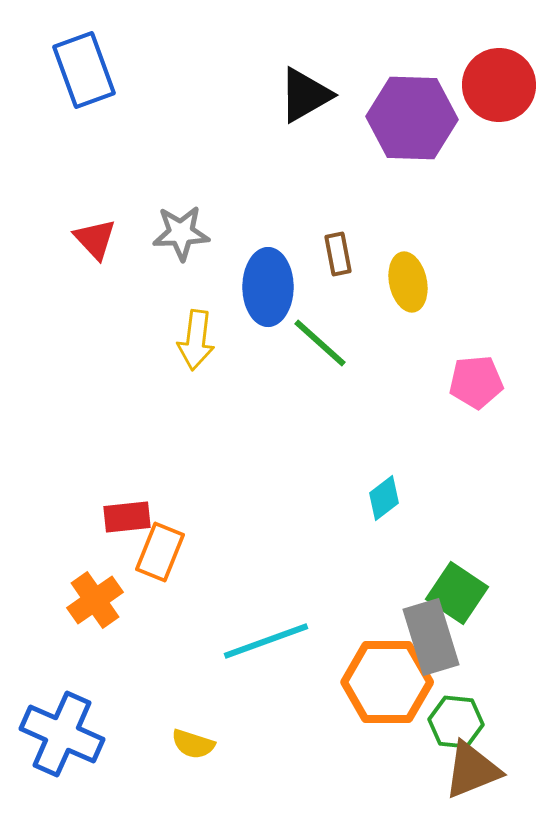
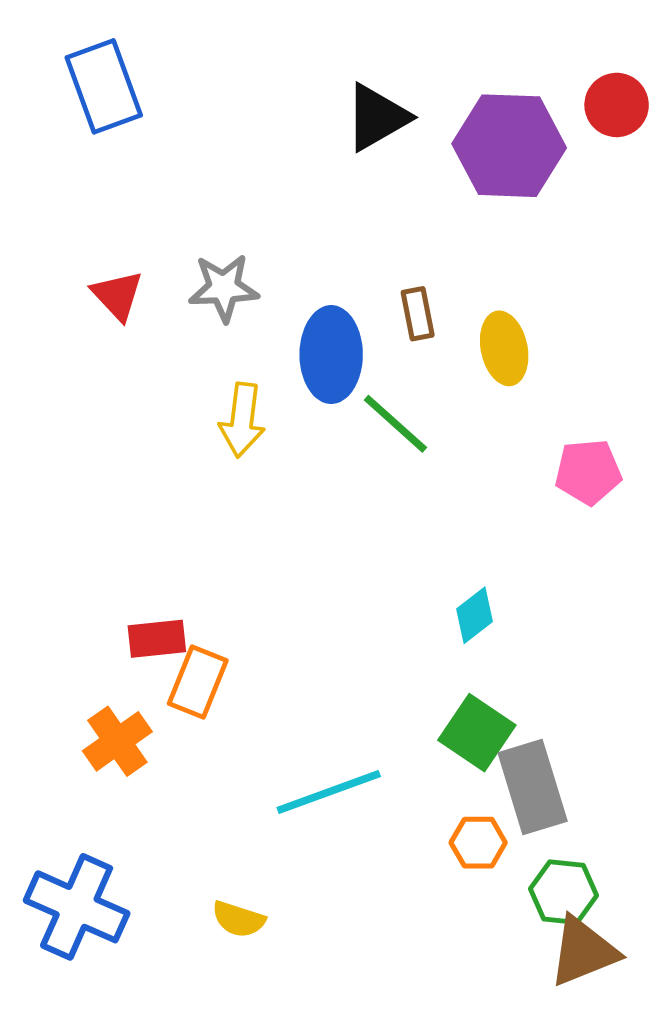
red circle: (499, 85) -> (617, 105), size x0.7
green square: (457, 593) -> (477, 733), moved
orange hexagon: (387, 682) -> (478, 843), size x0.5

